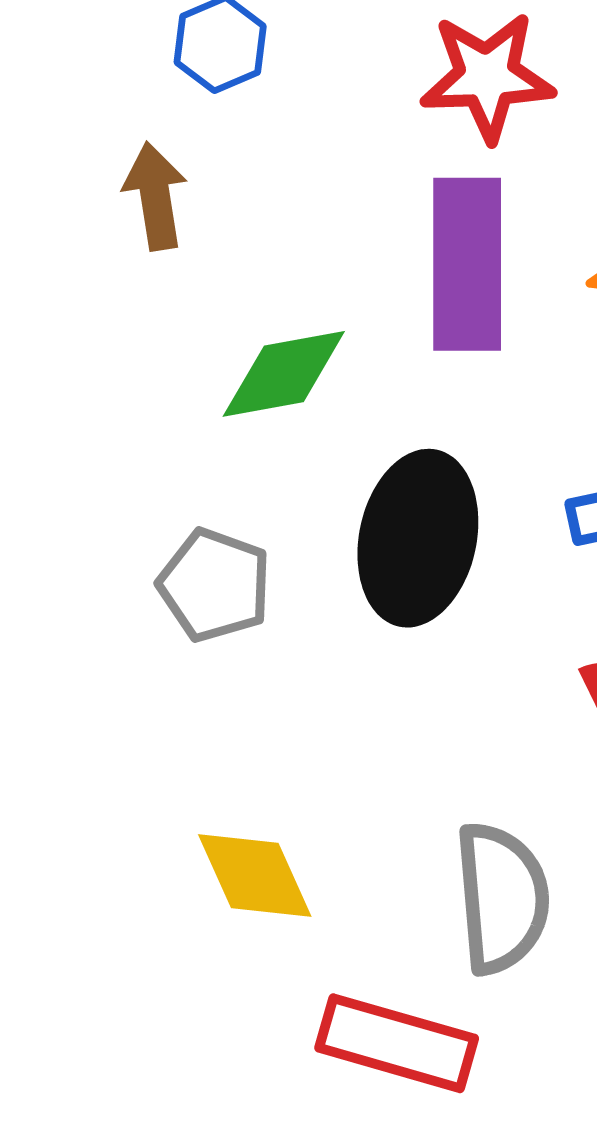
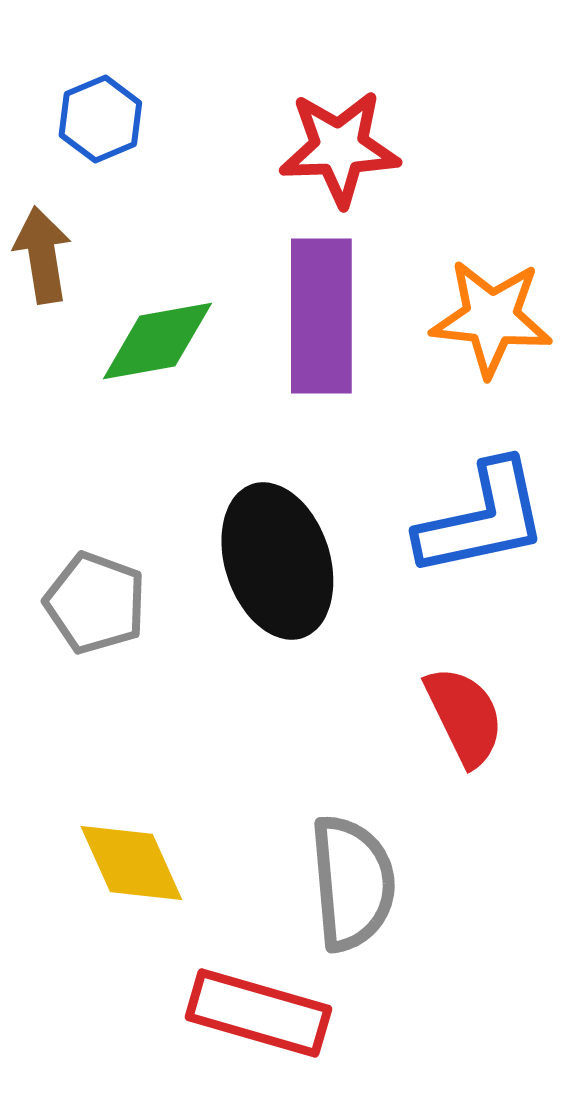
green diamond: (284, 374) -> (157, 341), moved
black ellipse: (418, 538) -> (277, 561), turned -30

